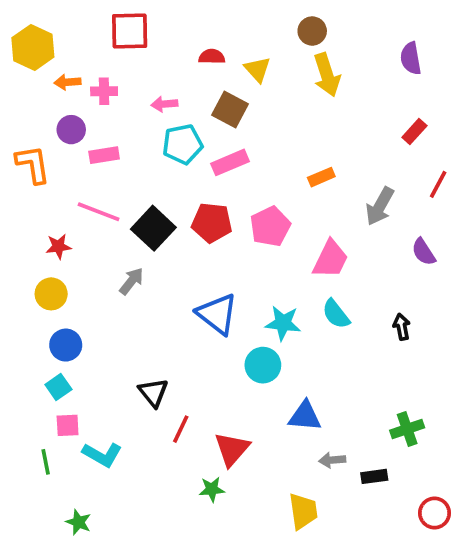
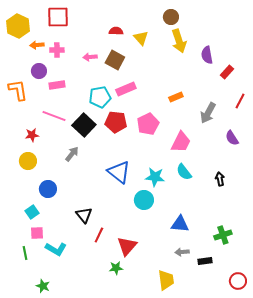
red square: (130, 31) -> (58, 17), moved
purple semicircle: (411, 58) -> (207, 55), moved
brown square: (230, 110) -> (115, 60), moved
cyan pentagon: (183, 144) -> (100, 97), moved
blue circle: (66, 345) -> (48, 189), moved
blue triangle: (305, 416) -> (180, 224), moved

